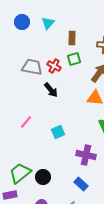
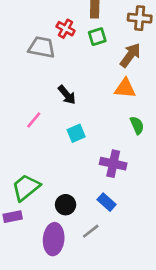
red cross: (54, 66) -> (66, 29), moved
black arrow: (51, 90) -> (67, 95), moved
black circle: (43, 177) -> (66, 205), moved

